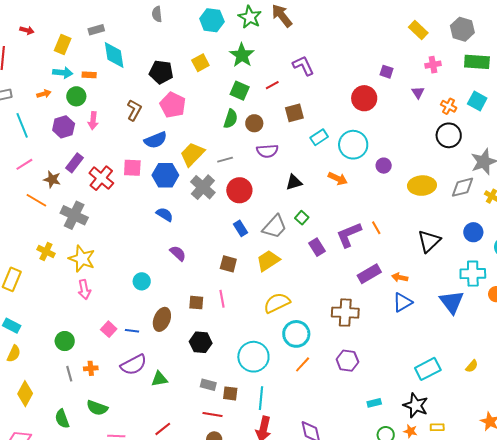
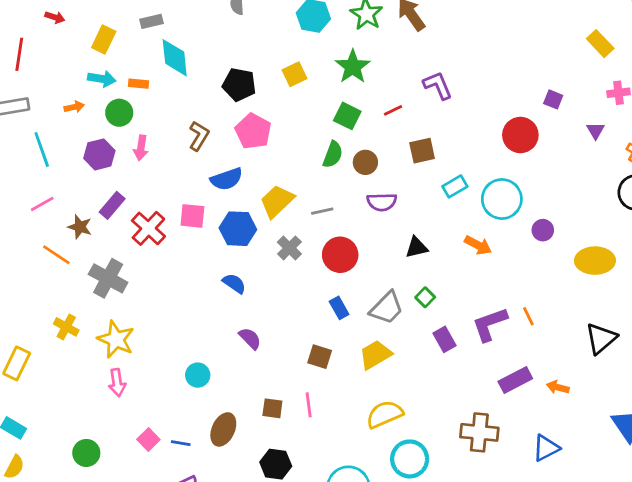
gray cross: (203, 187) -> (289, 248), size x0.7
blue triangle: (402, 302) -> (546, 448), moved

